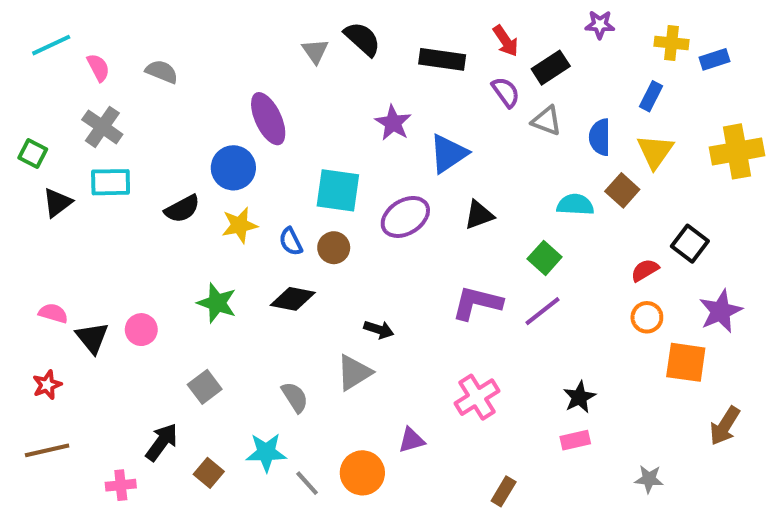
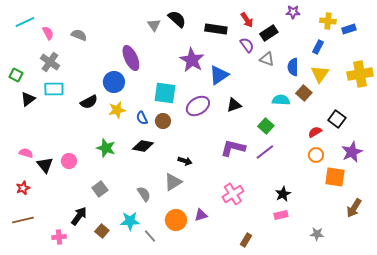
purple star: (393, 123) -> (192, 60), size x1.4
orange circle: (362, 473) -> (176, 220), moved

